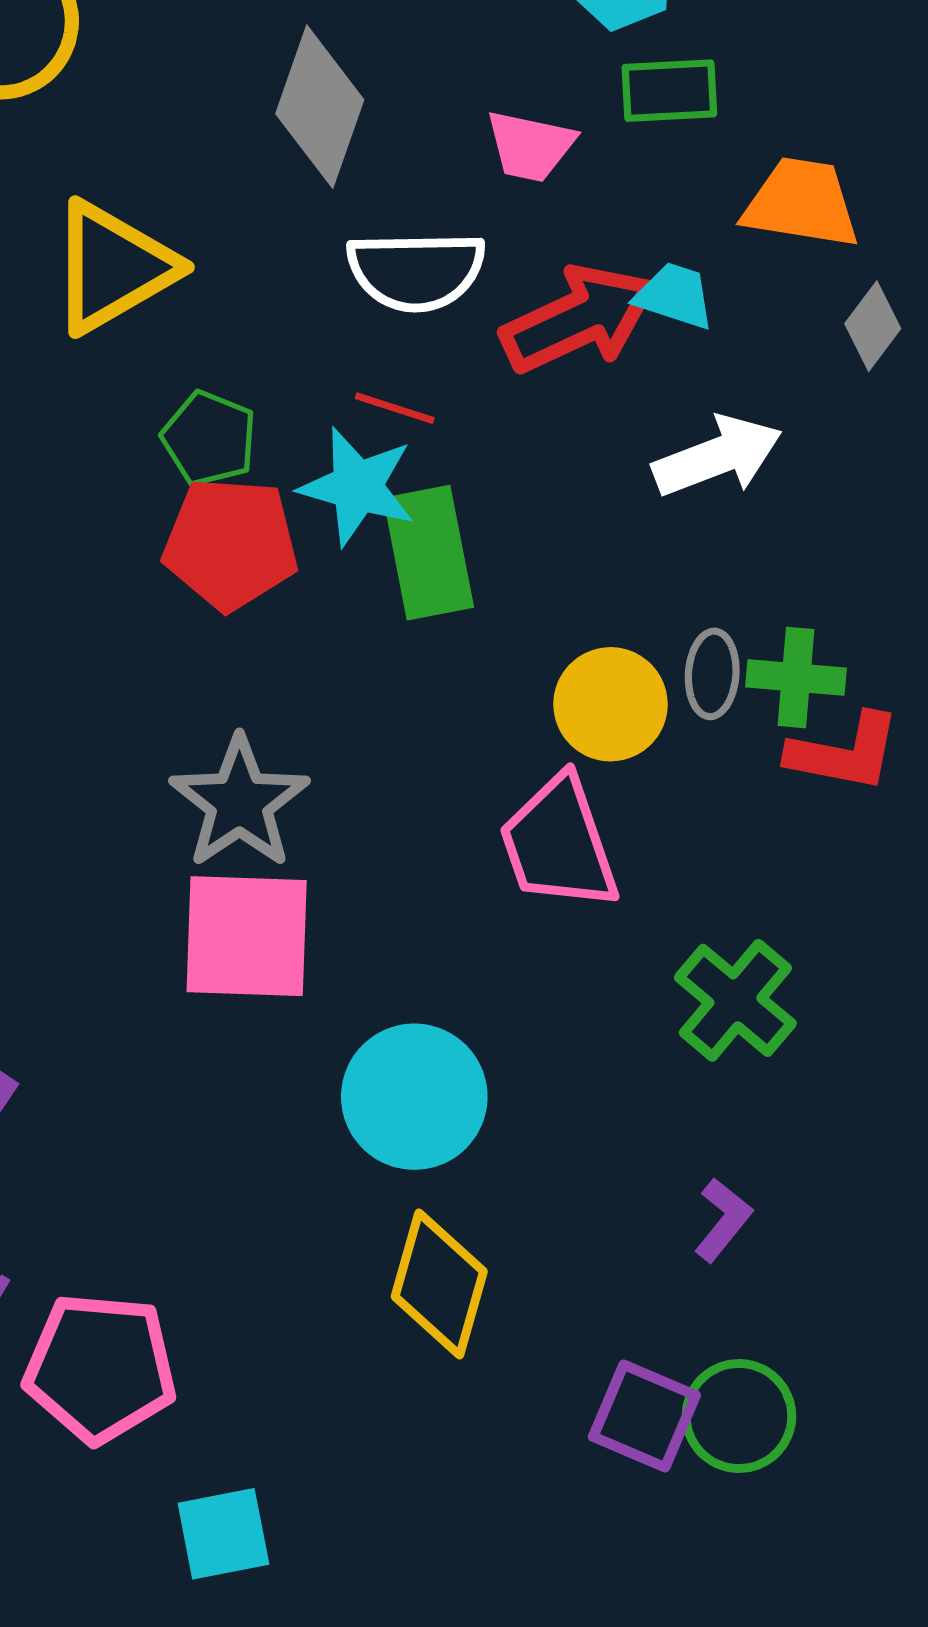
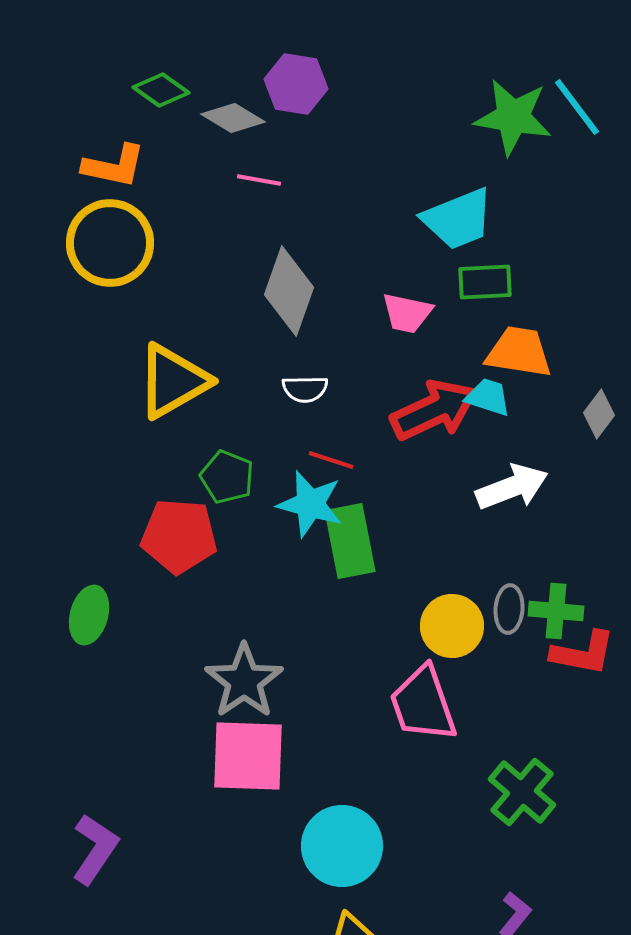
orange trapezoid: (801, 203) -> (519, 352), moved
white semicircle: (416, 271) -> (305, 389), moved, size x0.6
red pentagon: (231, 544) -> (179, 536), moved

